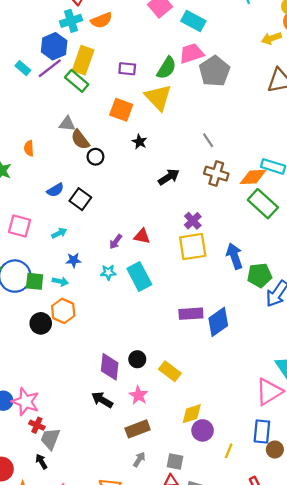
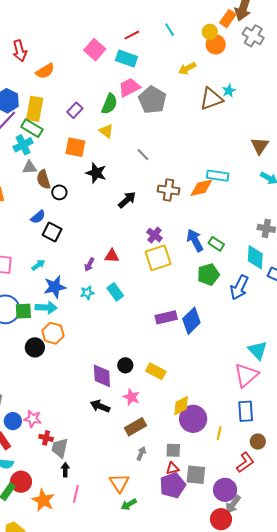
cyan cross: (71, 21) -> (23, 145), moved
yellow arrow: (271, 38) -> (187, 68), moved
purple rectangle: (127, 69) -> (75, 110), turned -42
yellow triangle: (158, 97) -> (106, 131), size x0.6
brown semicircle: (80, 140) -> (43, 179), turned 30
gray line: (208, 140) -> (143, 155), moved
black star: (140, 142) -> (96, 173), size x1.5
blue semicircle: (55, 190) -> (38, 217), moved
green rectangle: (263, 204) -> (216, 244), moved, size x0.6
blue arrow: (234, 256) -> (195, 240), moved
blue star: (74, 260) -> (55, 287), size x1.6
green pentagon: (260, 275) -> (208, 274), moved
cyan rectangle: (139, 276) -> (115, 292), size x0.7
cyan arrow: (60, 281) -> (46, 308), size x1.5
pink star: (26, 402) -> (33, 419), size x0.7
purple circle: (203, 430) -> (193, 419), size x1.4
brown circle: (275, 449) -> (258, 441), moved
black arrow: (41, 461) -> (65, 470), moved, turned 40

